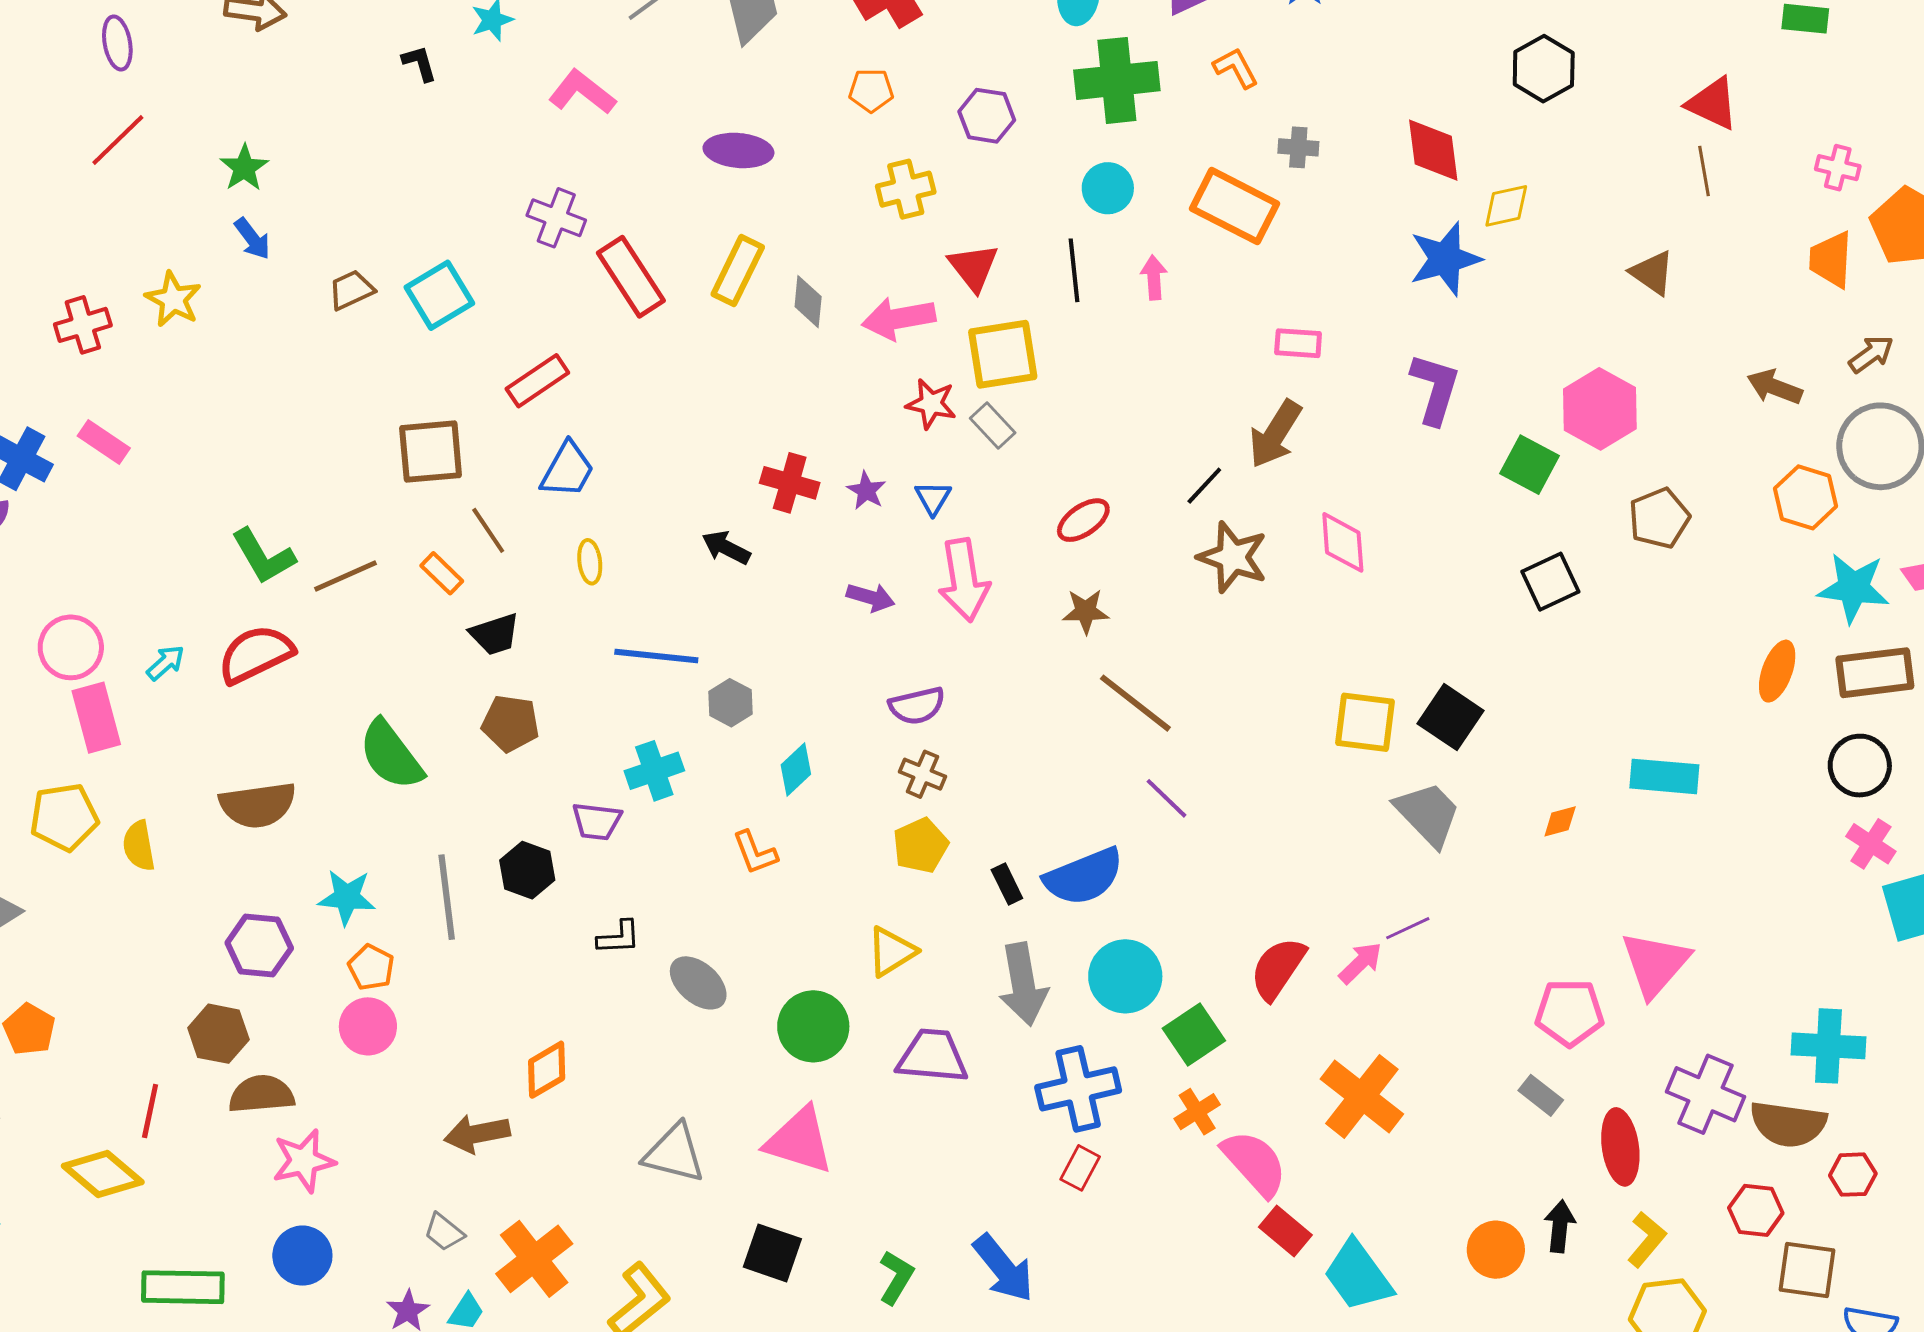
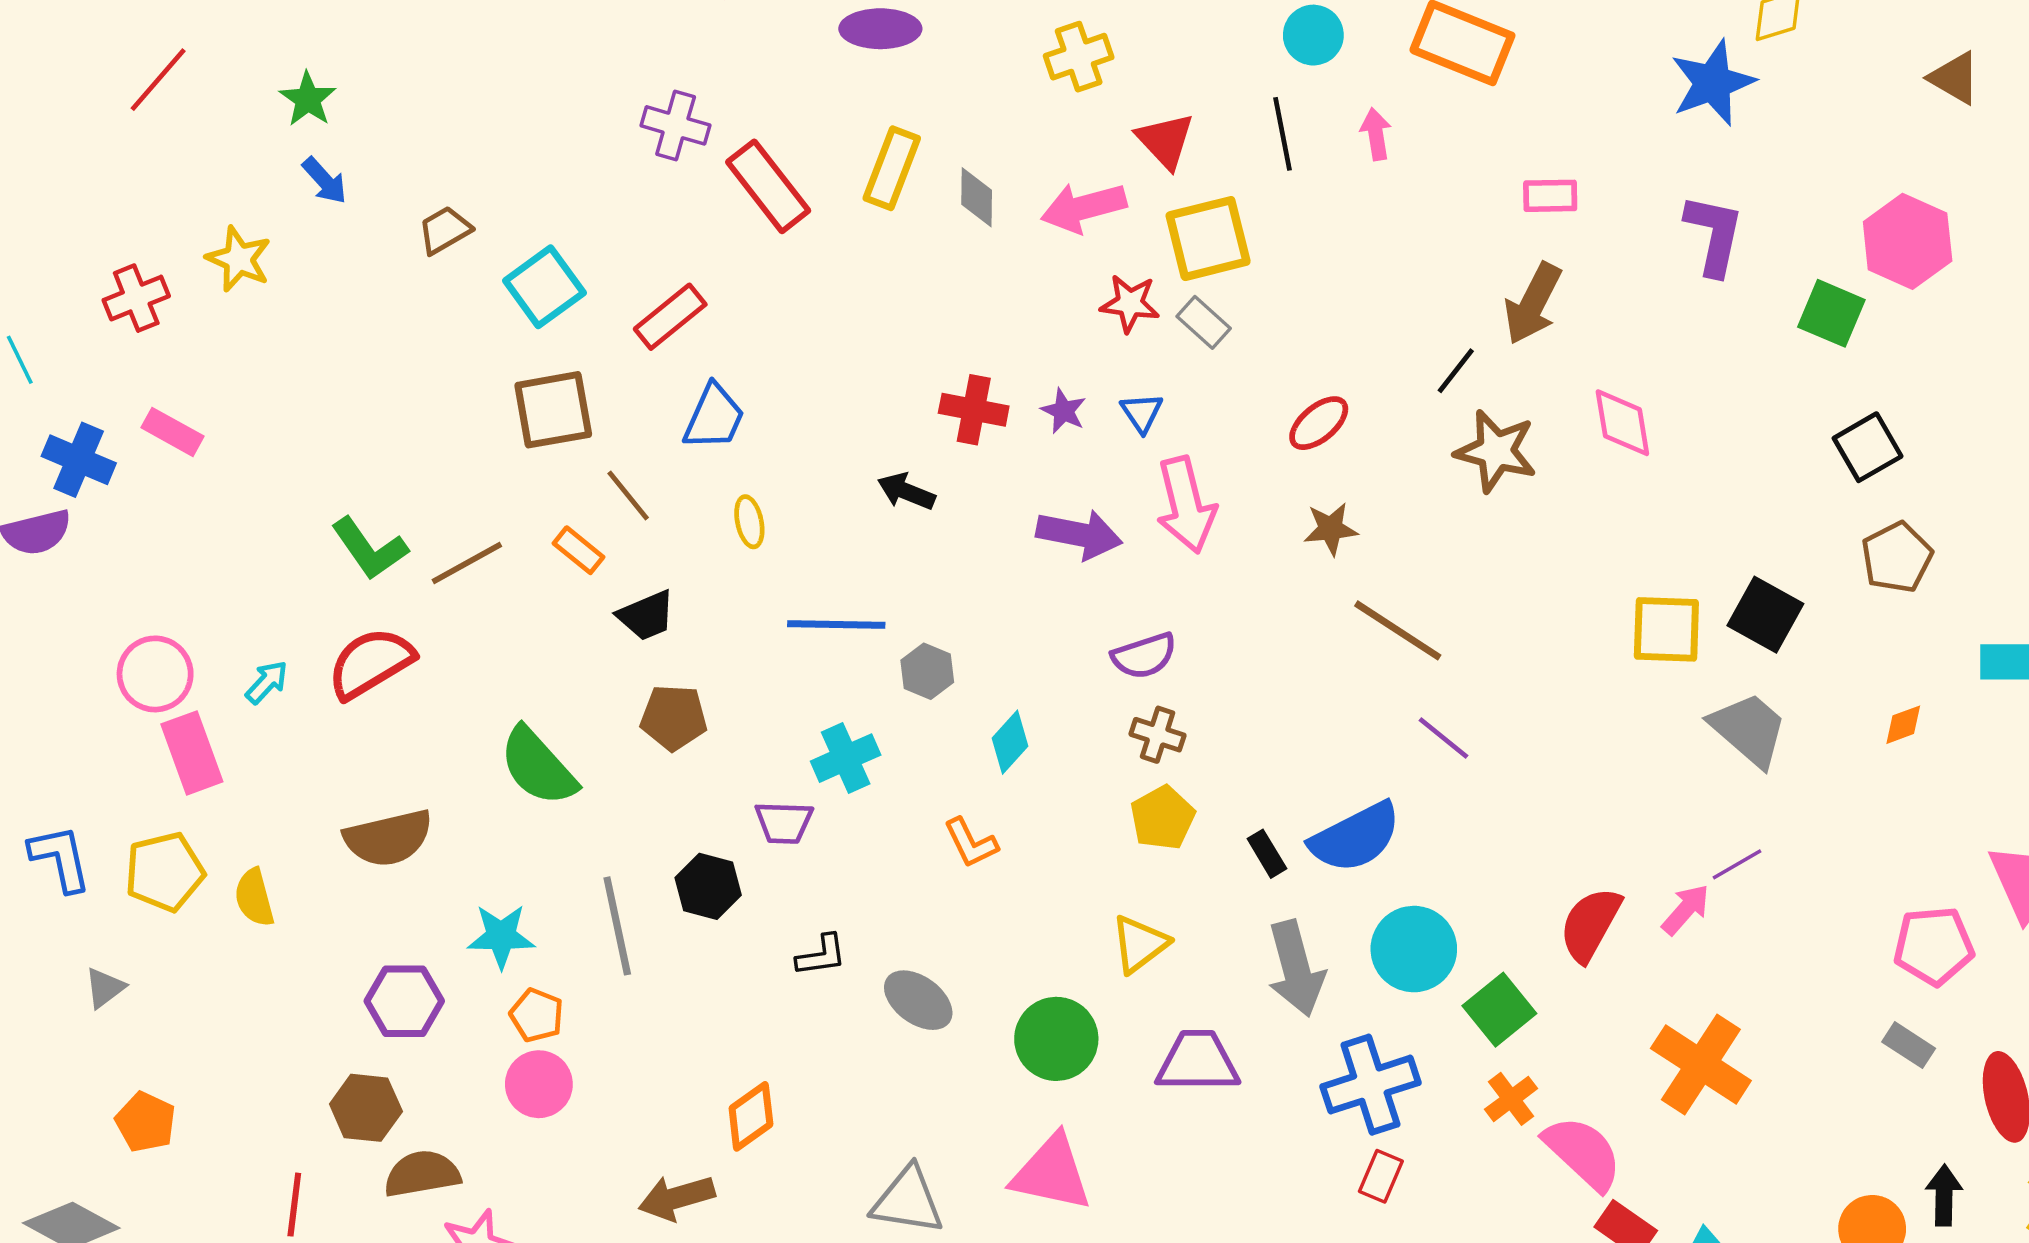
cyan square: (439, 295) -> (544, 287), moved
brown pentagon: (1659, 518) -> (1897, 557), moved
purple arrow: (871, 597) -> (1079, 534), size x1.5

